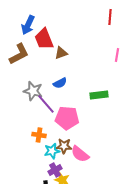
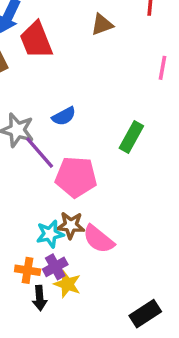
brown triangle: (61, 53) -> (102, 25), moved
green rectangle: (99, 95) -> (131, 137), turned -54
orange cross: (39, 135) -> (28, 270), moved

